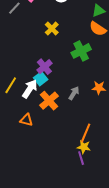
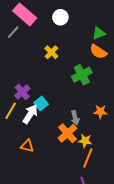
purple cross: (44, 67) -> (22, 92), moved
gray arrow: (74, 93) -> (75, 118), turned 136
orange cross: (49, 101) -> (68, 133), moved
yellow star: (84, 147) -> (85, 141), moved

